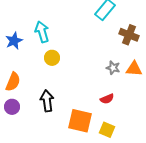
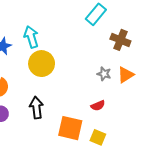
yellow circle: (52, 58) -> (42, 64), size x1.6
orange triangle: (134, 69) -> (126, 75), turned -36

